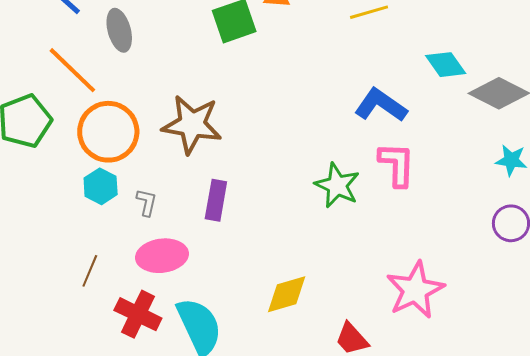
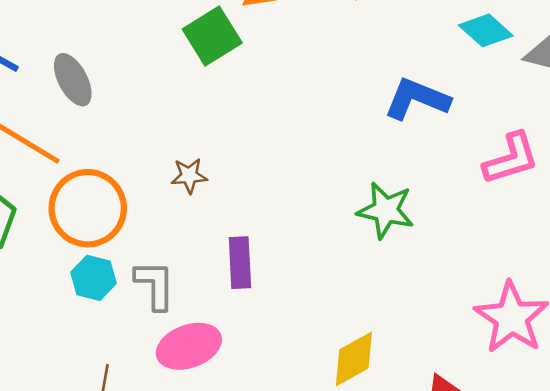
brown star: (192, 124) -> (189, 176), size x0.5
pink L-shape: (397, 164) -> (511, 159), moved, turned 84
gray L-shape: (147, 203) -> (155, 285), size x1.5

